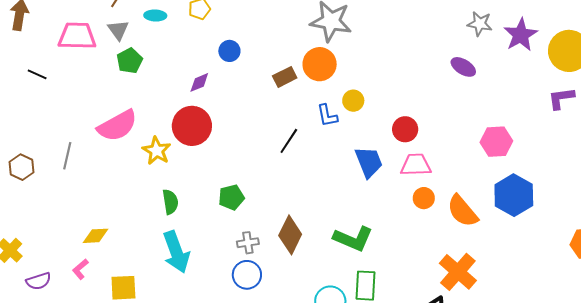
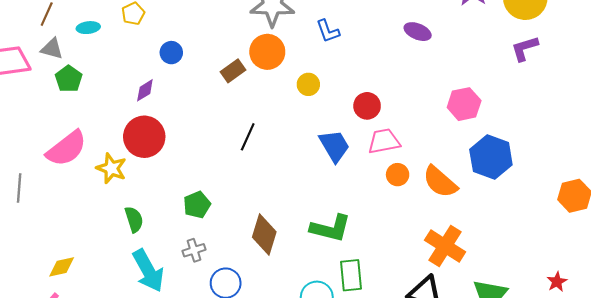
gray triangle: (118, 30) -> (52, 49), turned -30
blue L-shape: (327, 116) -> (328, 31), moved
gray cross: (248, 243) -> (194, 250), moved

